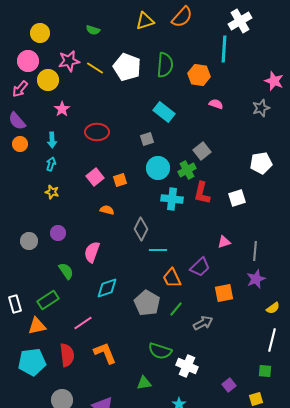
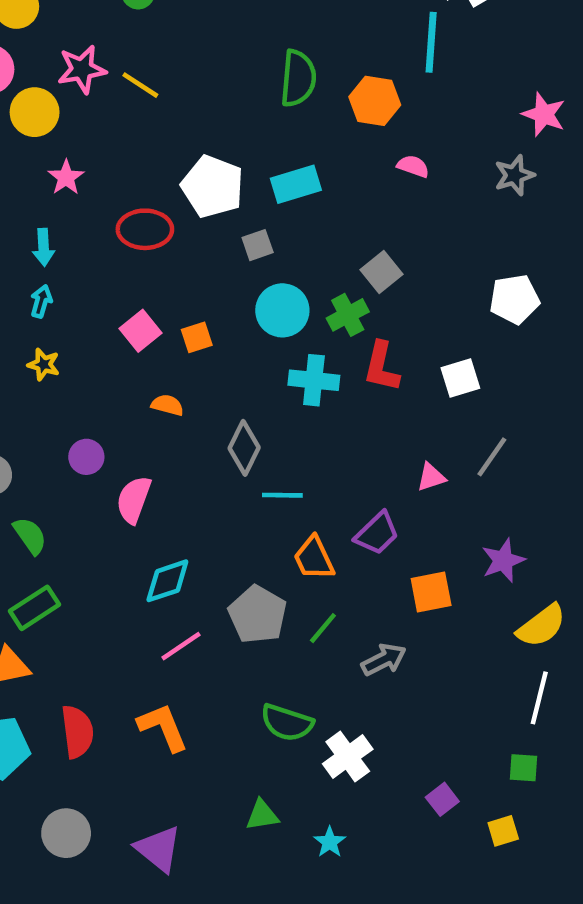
white pentagon: (127, 67) -> (213, 186), moved
cyan rectangle: (164, 112) -> (296, 184), turned -55
purple circle: (58, 233) -> (86, 457), moved
gray line: (255, 251) -> (492, 457), moved, turned 30
green semicircle: (66, 271) -> (30, 536), moved
yellow semicircle: (273, 308) -> (541, 626), size x1.6
pink line: (83, 323) -> (181, 646), moved
white cross: (187, 366) -> (348, 757), turned 30
green triangle: (144, 383) -> (262, 815), moved

